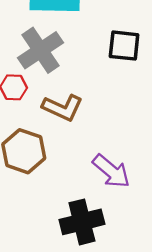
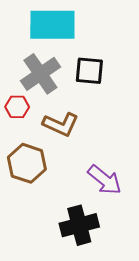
black square: (124, 46) -> (89, 71), moved

